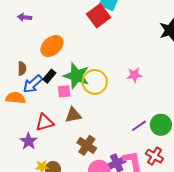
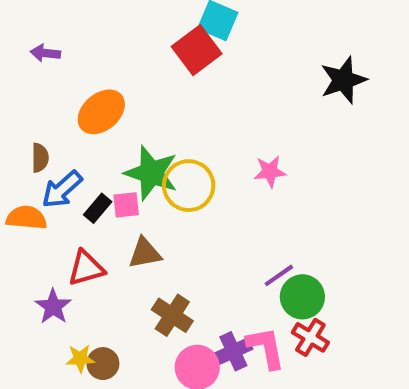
black rectangle: (49, 76) -> (98, 208), moved
green circle: (161, 125) -> (302, 297), moved

